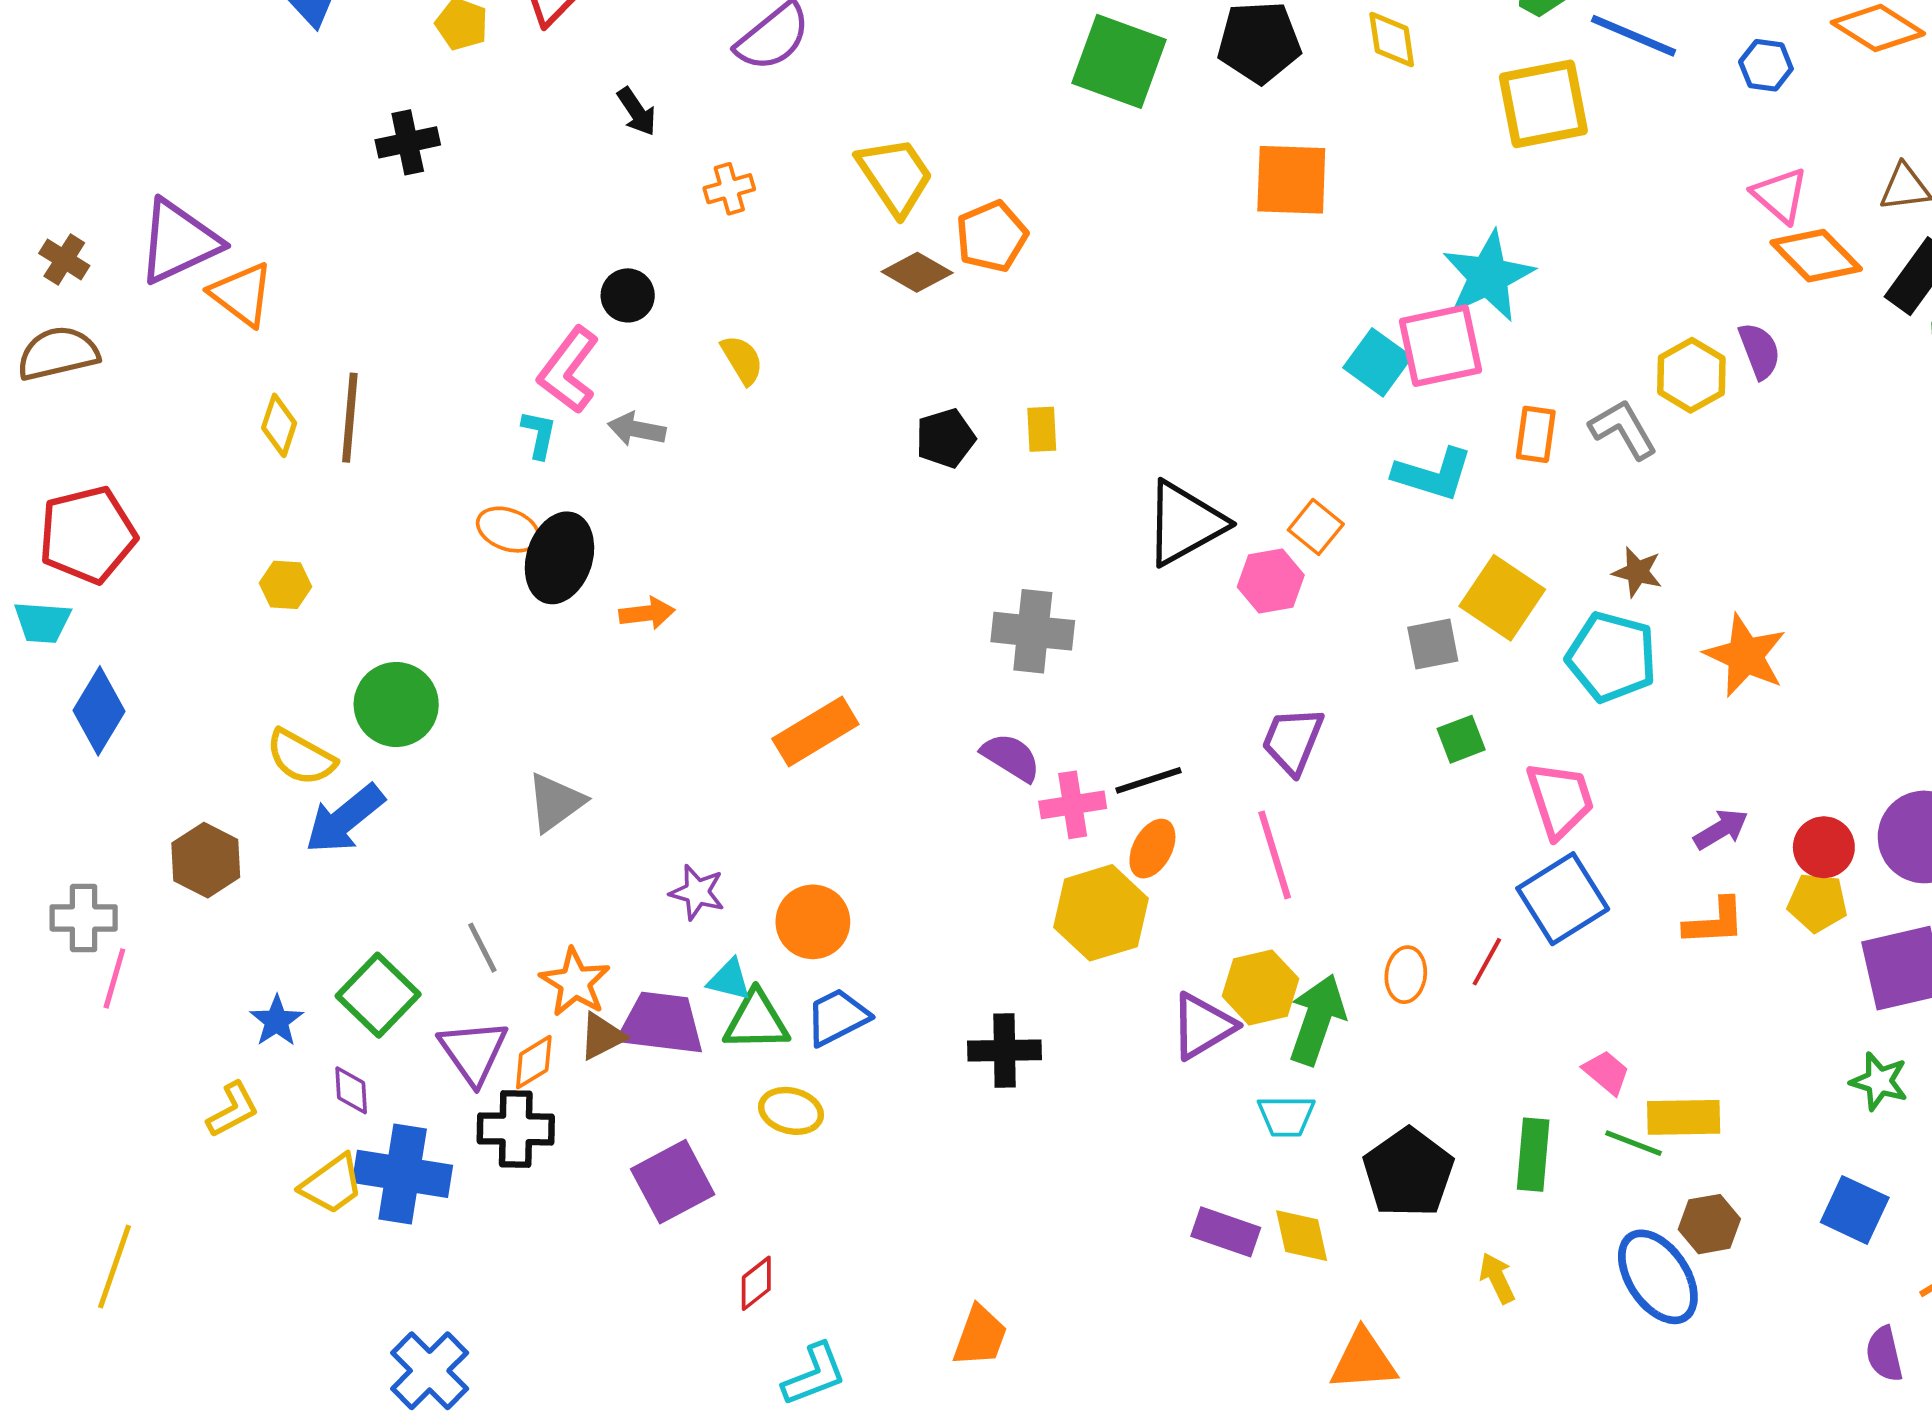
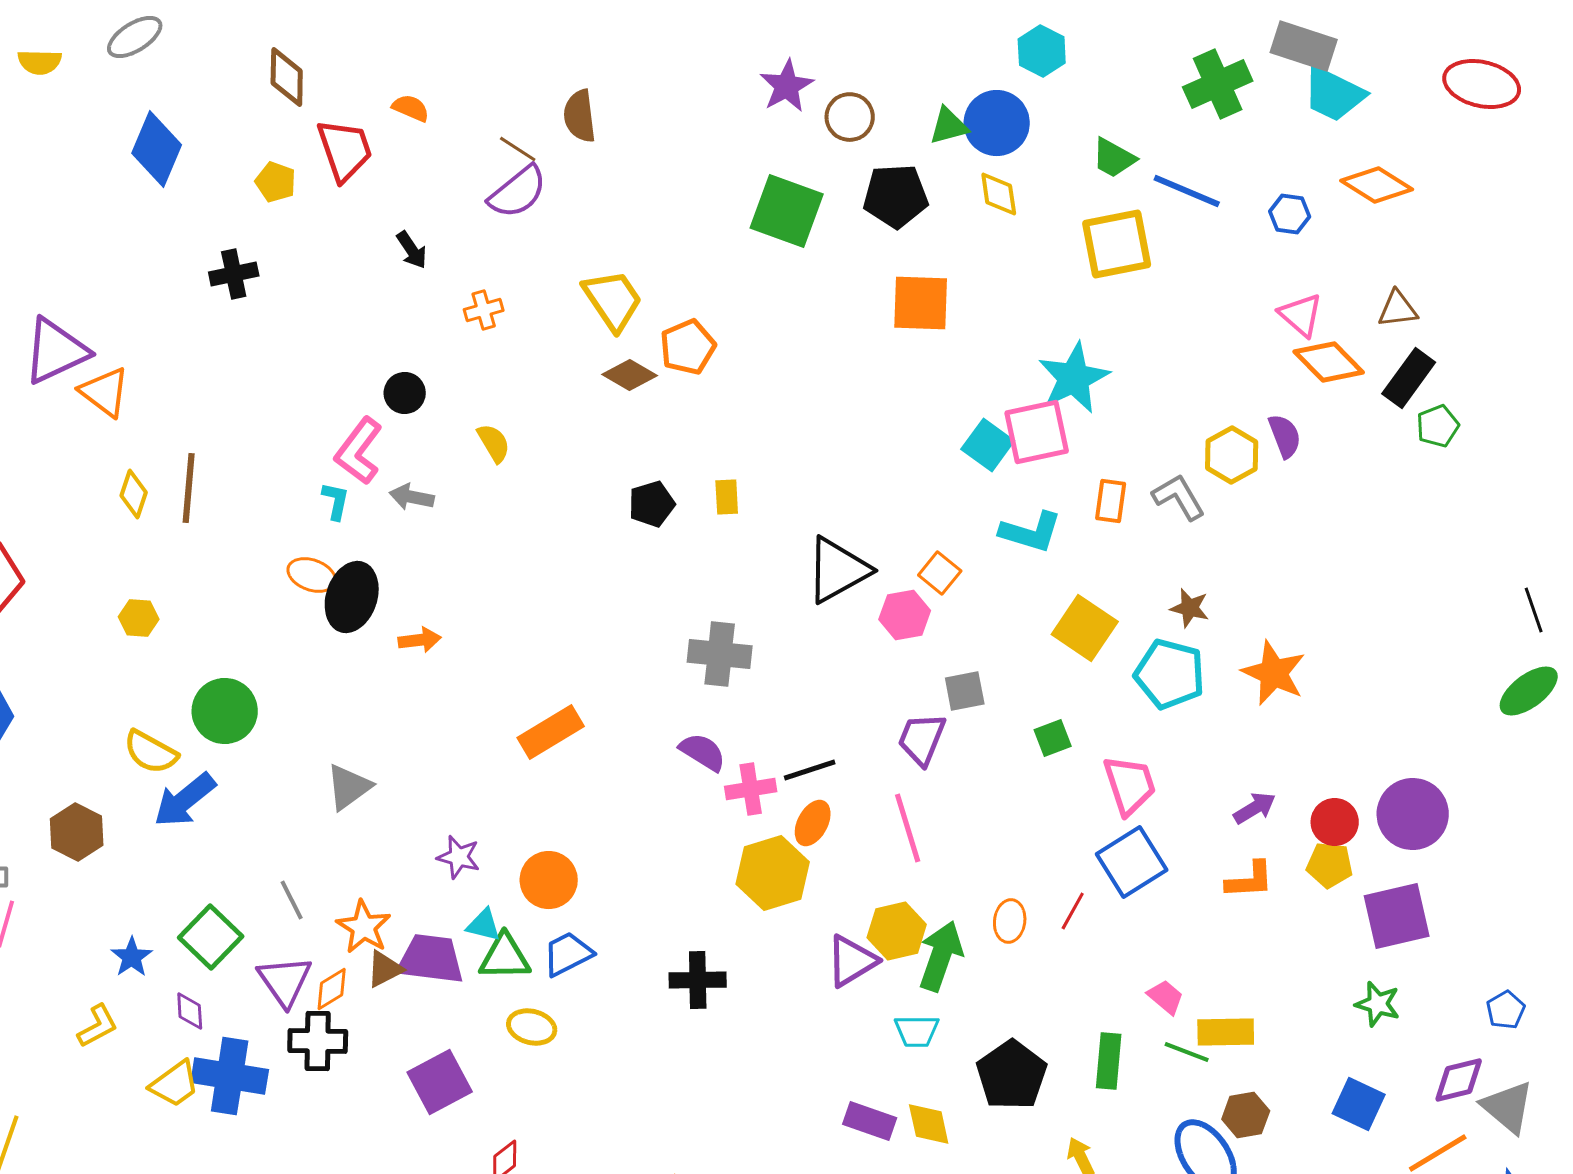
gray square: (1433, 644) -> (965, 691), moved

